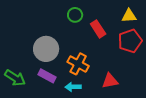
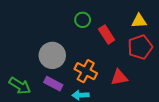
red triangle: (110, 81) -> (119, 77), moved

